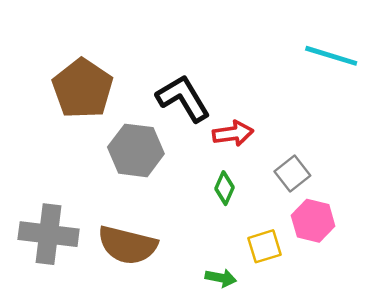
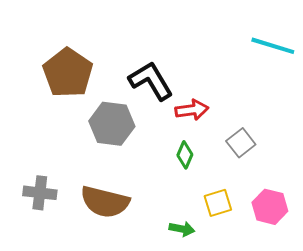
pink hexagon: (313, 221) -> (270, 207), moved
gray cross: (49, 234) -> (40, 193), size x0.7

